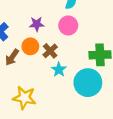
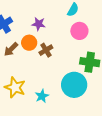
pink circle: (68, 25) -> (79, 31), moved
cyan star: (59, 70) -> (42, 96), moved

